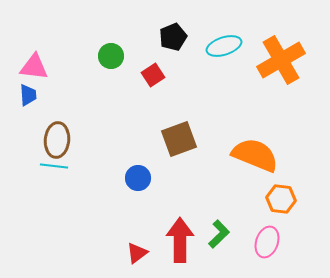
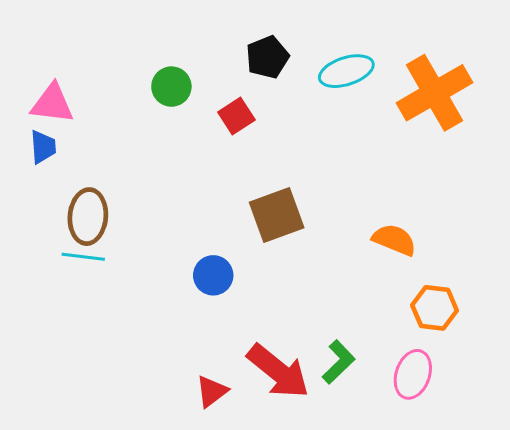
orange semicircle: (255, 155) -> (394, 240), size x0.6
red arrow: (180, 240) -> (278, 371), turned 129

